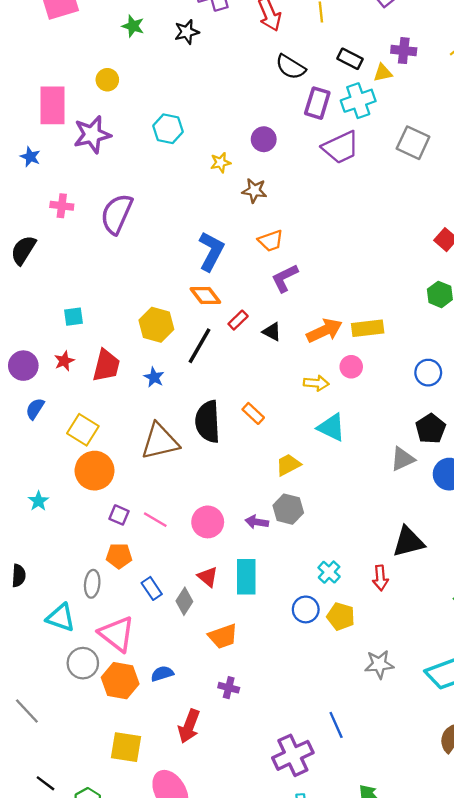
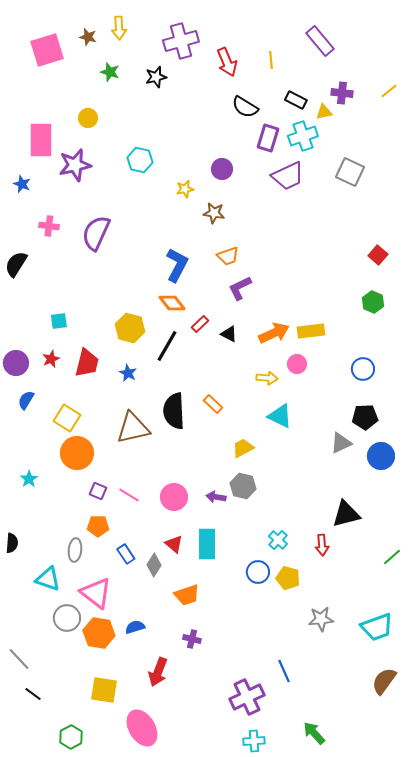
black pentagon: (431, 429) -> (365, 417), turned 30
black line: (46, 783) -> (33, 694), moved

